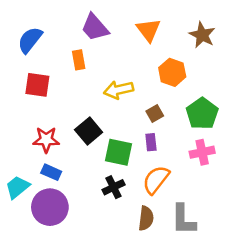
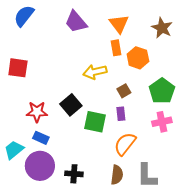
blue semicircle: (30, 40) -> (24, 16), moved
orange rectangle: (79, 60) -> (116, 48), moved
red square: (37, 85) -> (18, 68), moved
black cross: (114, 187) -> (74, 174), moved, turned 30

